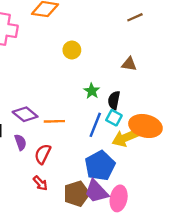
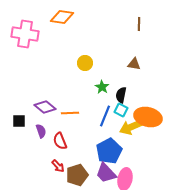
brown line: (135, 17) -> (139, 24), turned -64
yellow circle: (72, 50) -> (85, 63), moved
red semicircle: (43, 154) -> (60, 141), turned -48
brown pentagon: (77, 194) -> (77, 175), moved

